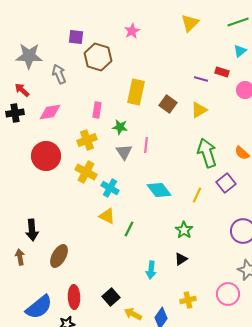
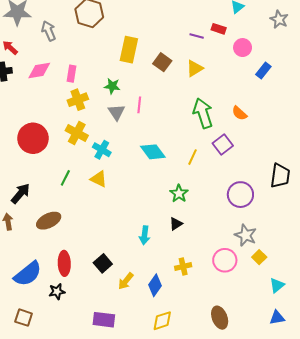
pink rectangle: (97, 110) -> (72, 74), moved
red circle: (46, 156) -> (33, 138), moved
green line: (129, 229) -> (65, 178), moved
black arrow: (32, 230) -> (20, 194), turned -135
brown ellipse: (59, 256) -> (49, 221), turned 35
yellow arrow: (133, 314) -> (126, 281), turned -78

